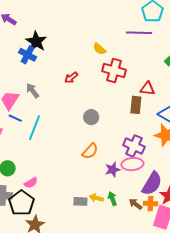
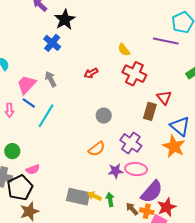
black star: (36, 42) -> (65, 20), moved
red triangle: (147, 89) -> (164, 97), turned 35
purple cross: (134, 146) -> (131, 143), moved
gray rectangle: (80, 201) -> (78, 197), size x1.6

